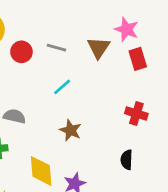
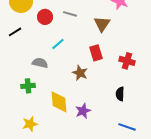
brown triangle: (99, 48) -> (102, 24), moved
red rectangle: (138, 59) -> (96, 53), moved
cyan line: (62, 87) -> (58, 44), moved

